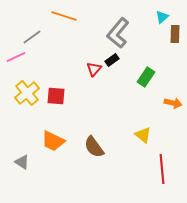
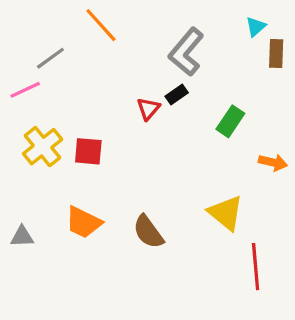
orange line: (64, 16) -> (101, 25), turned 30
yellow triangle: (143, 135) -> (226, 213), size x1.4
gray triangle: (22, 162) -> (22, 237), moved, turned -35

